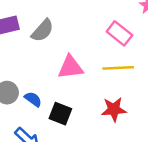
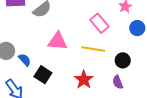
red star: (114, 109) -> (84, 80), turned 30

